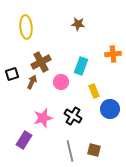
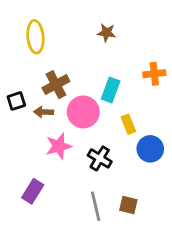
brown arrow: (32, 82) -> (44, 112), turned -112
pink circle: (61, 82) -> (83, 112), size x1.5
pink star: (43, 118) -> (59, 146), moved

